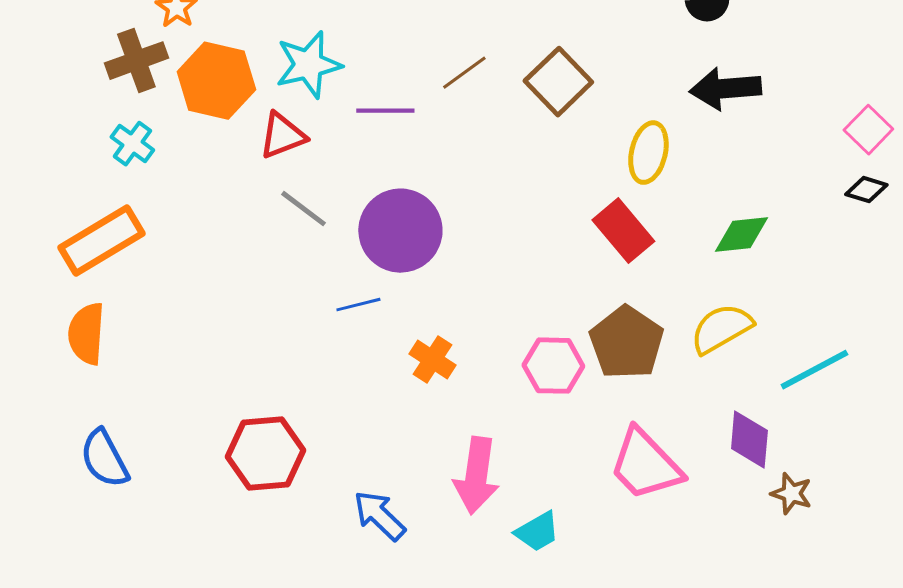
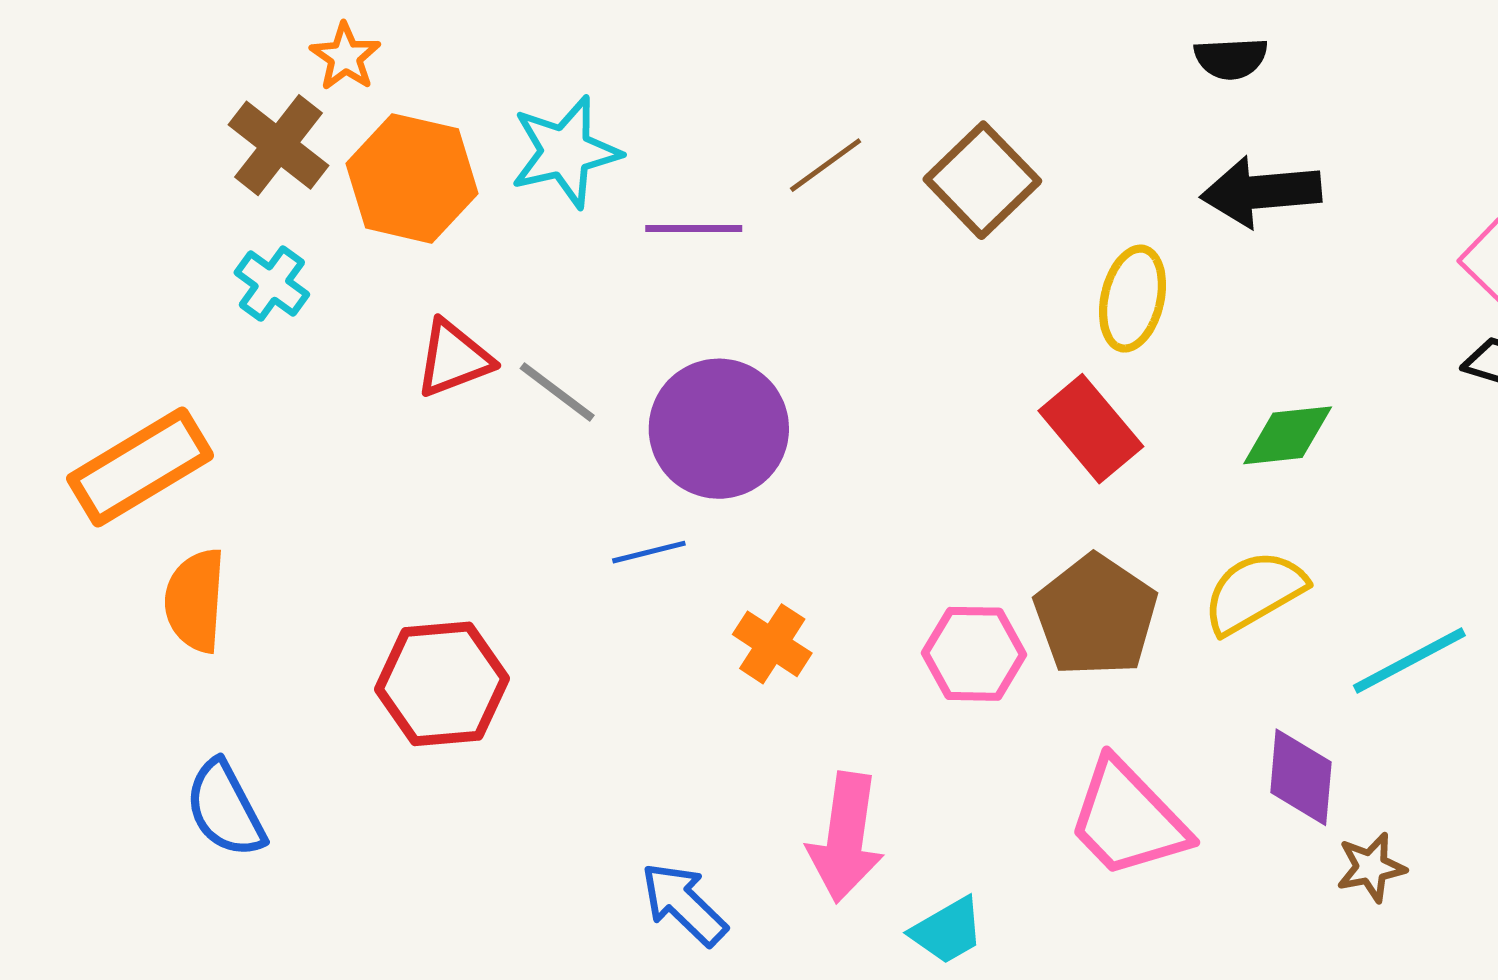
brown cross: (136, 61) -> (279, 145), turned -32
red triangle: (282, 136) -> (454, 359), moved
orange rectangle: (101, 241) -> (140, 467), moved
red hexagon: (265, 454) -> (442, 684), moved
brown star: (791, 494) -> (1371, 867), turned -30

